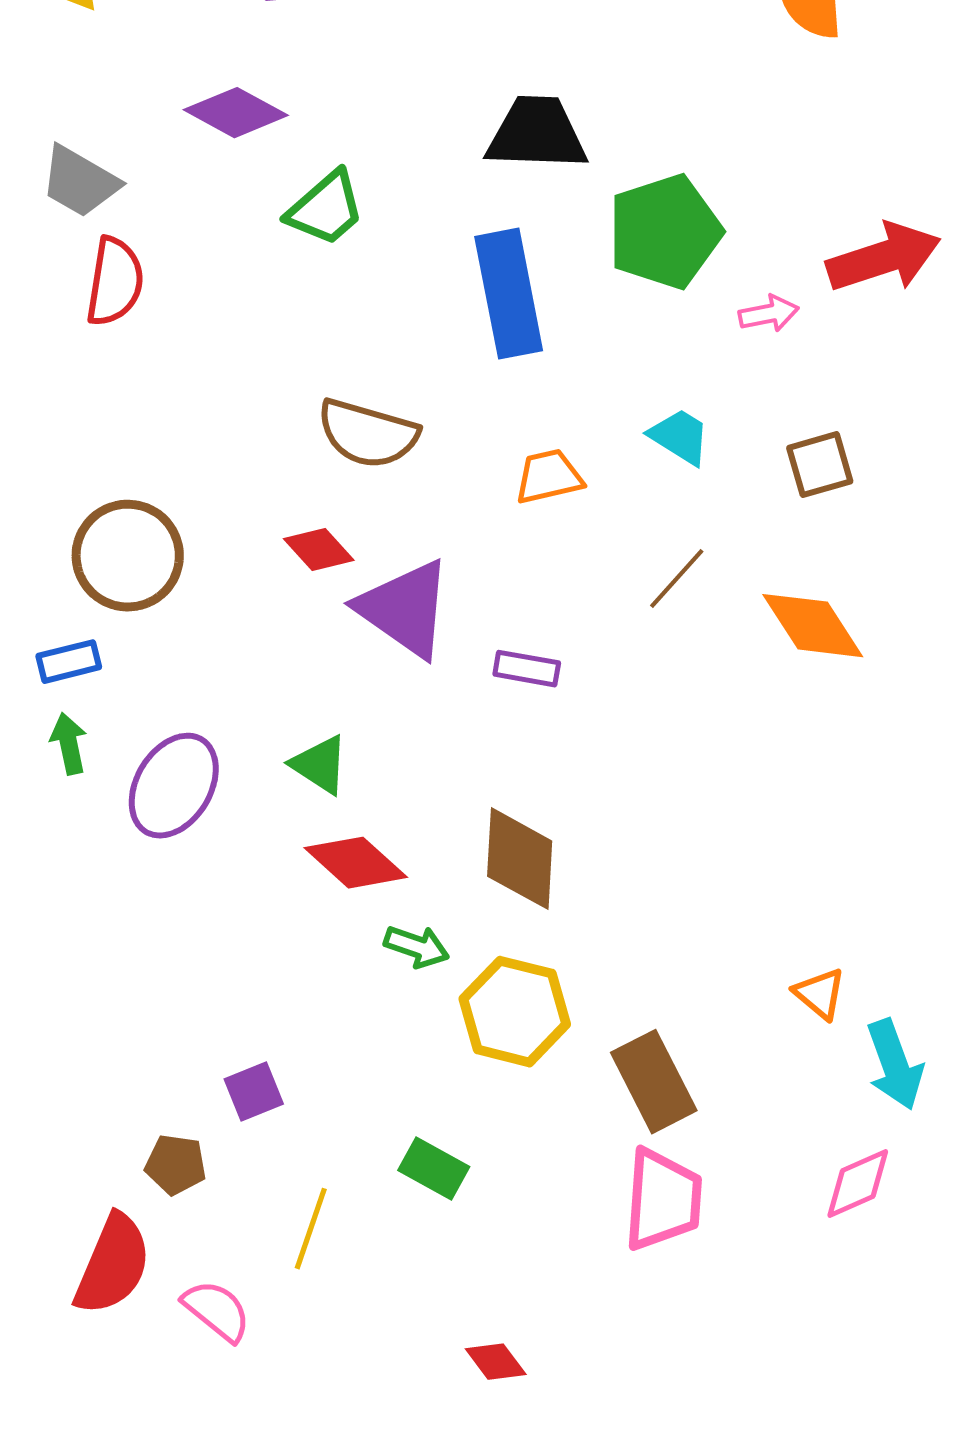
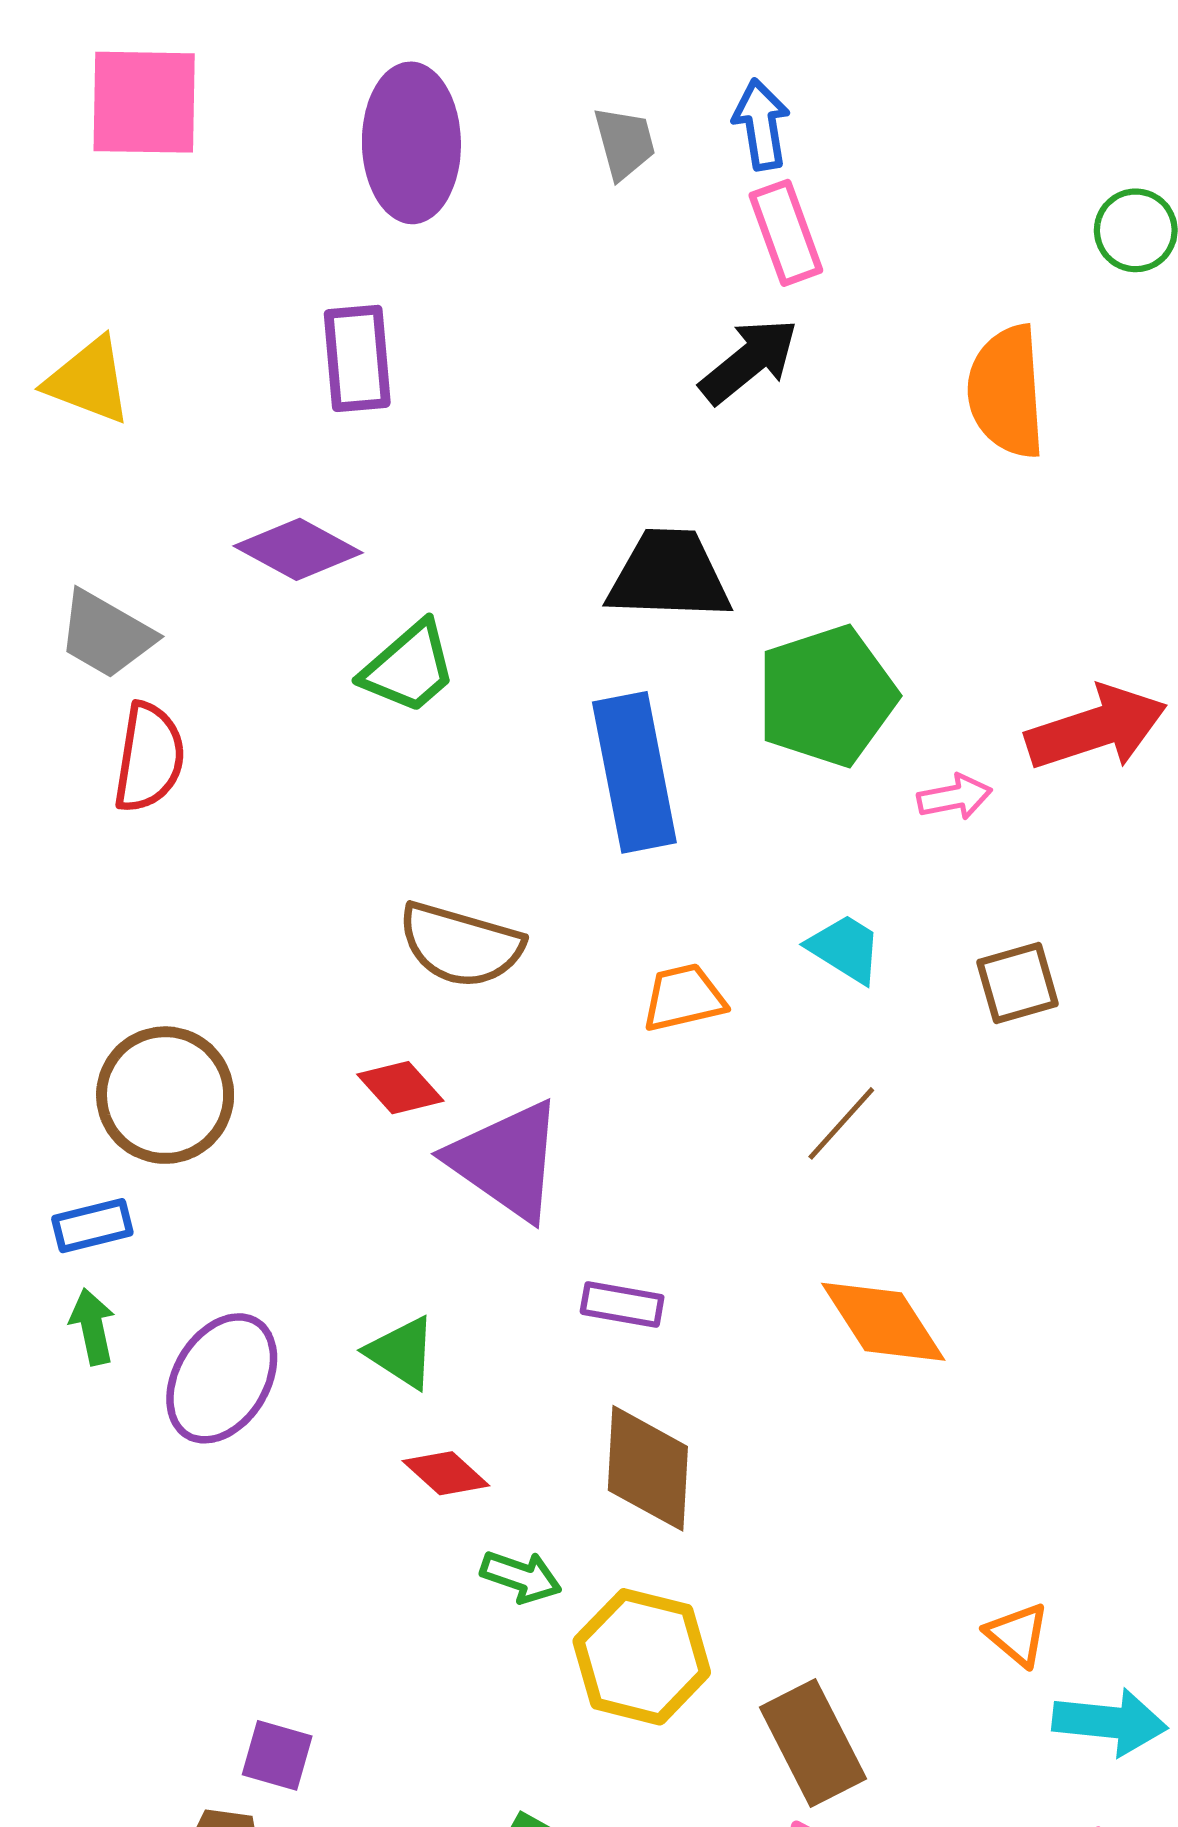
orange diamond: (813, 626) -> (883, 1322), moved
purple rectangle: (527, 669) -> (622, 1304), moved
red diamond: (356, 863) -> (446, 1473), size x0.7
cyan arrow: (895, 1065) -> (1110, 1722), turned -64
purple square: (254, 1092) -> (277, 1755), moved, turned 38

